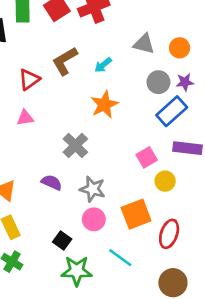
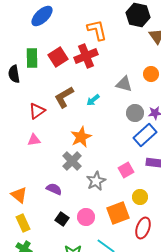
orange circle: (180, 48) -> (151, 74), moved
orange star: (104, 105) -> (81, 137), moved
yellow circle: (165, 181) -> (140, 197), moved
gray star: (92, 189) -> (96, 181), moved, turned 30
black square: (62, 240) -> (62, 219), moved

